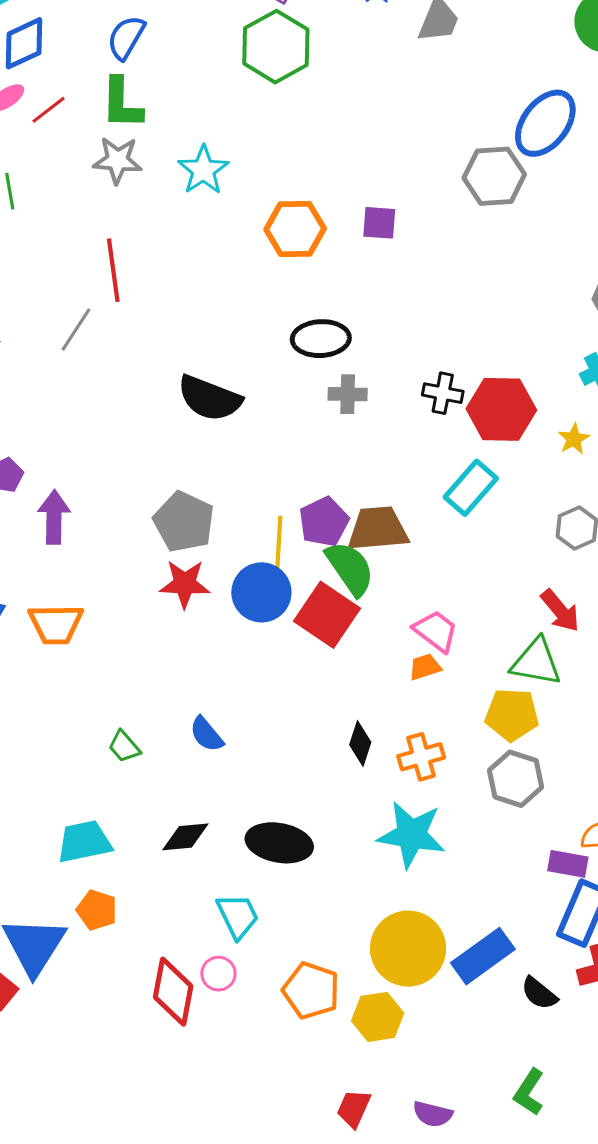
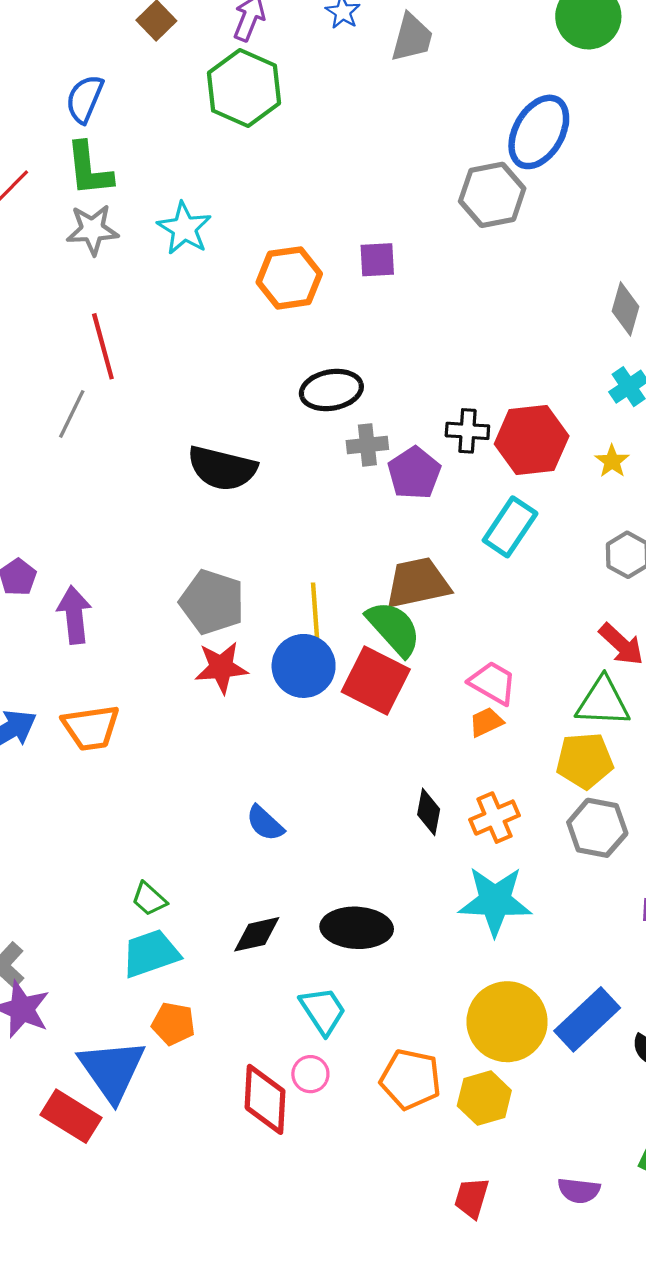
purple pentagon: (324, 522) -> (414, 473), moved
green trapezoid: (124, 747) -> (149, 899), moved
purple semicircle: (433, 1114) -> (579, 1190), moved

